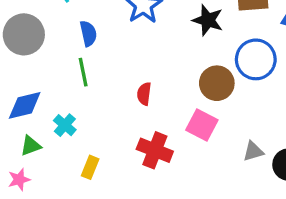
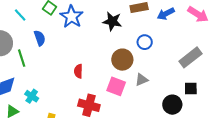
blue circle: (256, 59) -> (145, 42), size x0.6
green line: (83, 72) -> (22, 58), moved
gray triangle: (253, 151) -> (142, 80), moved

